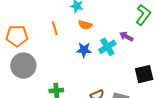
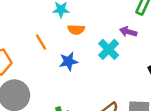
blue star: (84, 50) -> (68, 61), moved

